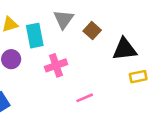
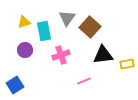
brown square: (92, 31) -> (90, 27), size x1.5
black triangle: (124, 49) -> (103, 55), moved

